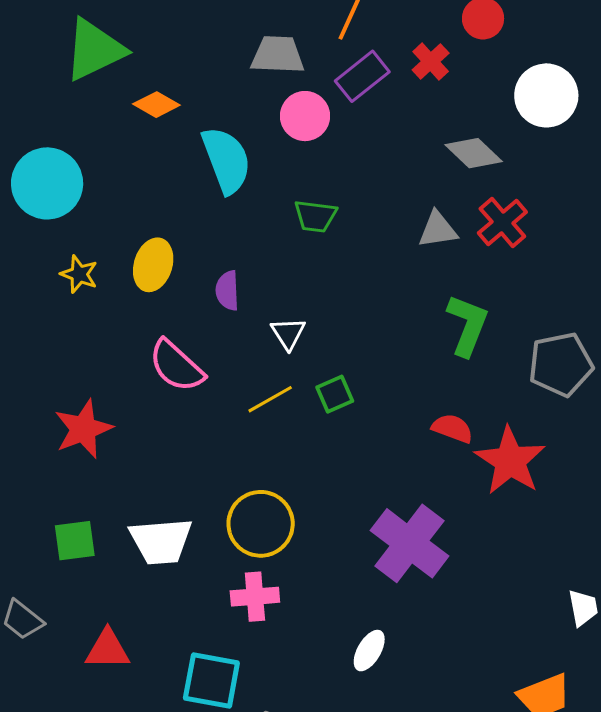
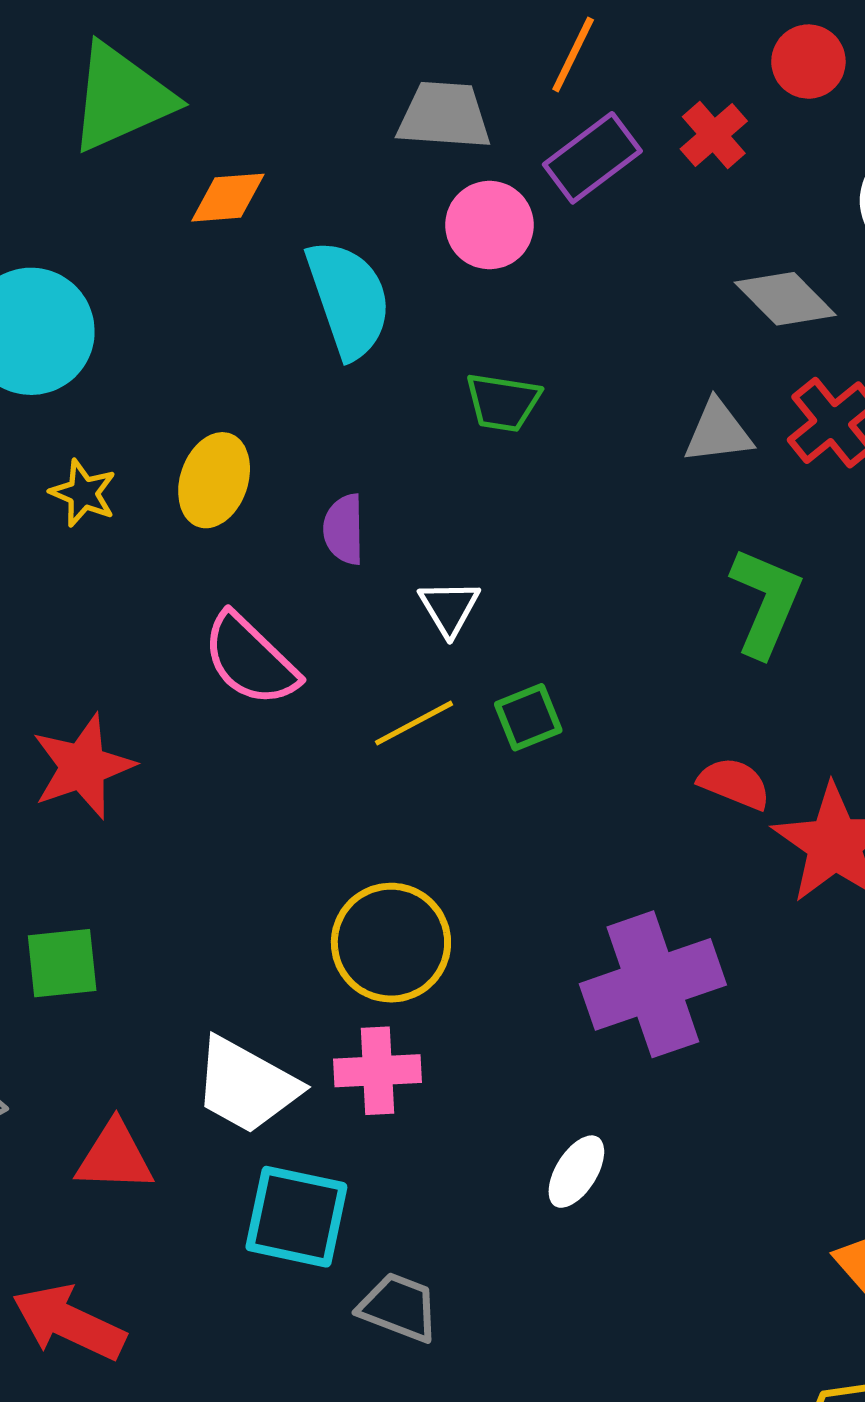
orange diamond: (156, 105) -> (228, 198), turned -36
white trapezoid: (161, 541) -> (246, 1085), moved, turned 32
purple cross: (410, 543) -> (653, 984), turned 32

